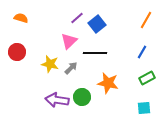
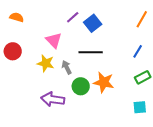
pink triangle: (69, 41) -> (54, 40), moved, turned -30
gray arrow: (71, 68) -> (67, 67), turned -72
green circle: (82, 97) -> (81, 86), moved

